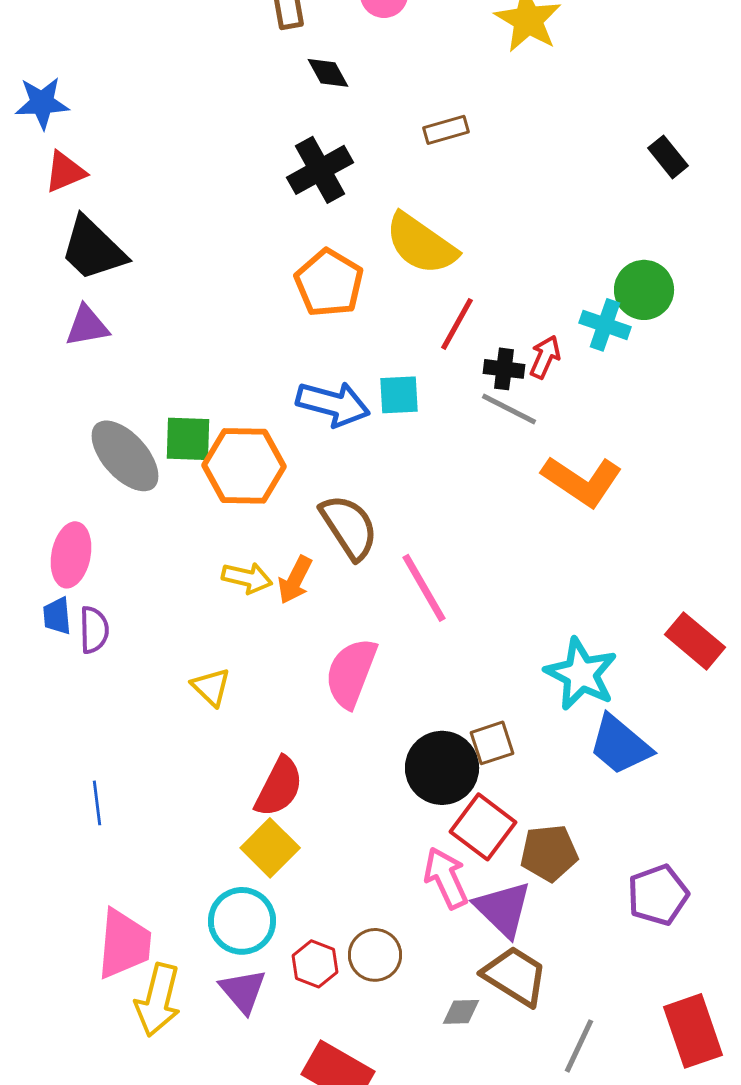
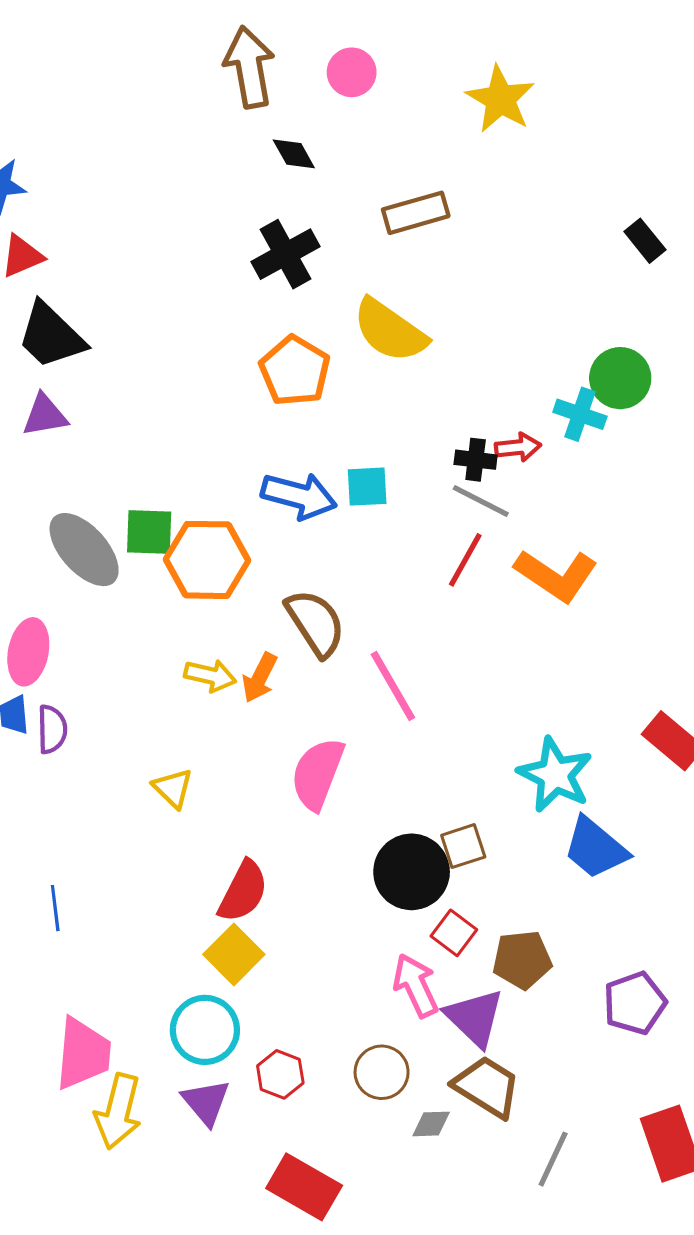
brown rectangle: (446, 130) -> (416, 213), size x1.4
red line: (457, 324) -> (465, 560), moved
red arrow: (545, 357) -> (518, 447), turned 60
red square: (483, 827) -> (454, 933), size x0.7
brown circle: (375, 955) -> (382, 1072), moved

